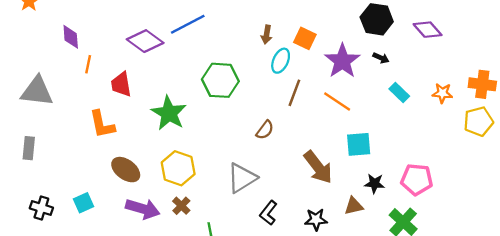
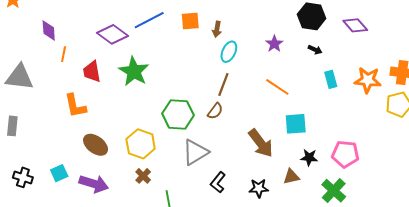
orange square: (305, 38) -> (190, 21), moved, turned -30
purple star: (342, 61) -> (274, 44), moved, size x0.6
green hexagon: (220, 80) -> (178, 114), moved
cyan rectangle: (399, 92) -> (331, 79), turned 30
brown line: (294, 93) -> (223, 84), moved
orange star: (442, 93) -> (368, 80), size x1.5
green star: (169, 113) -> (134, 71), moved
purple arrow: (143, 209) -> (94, 184), moved

